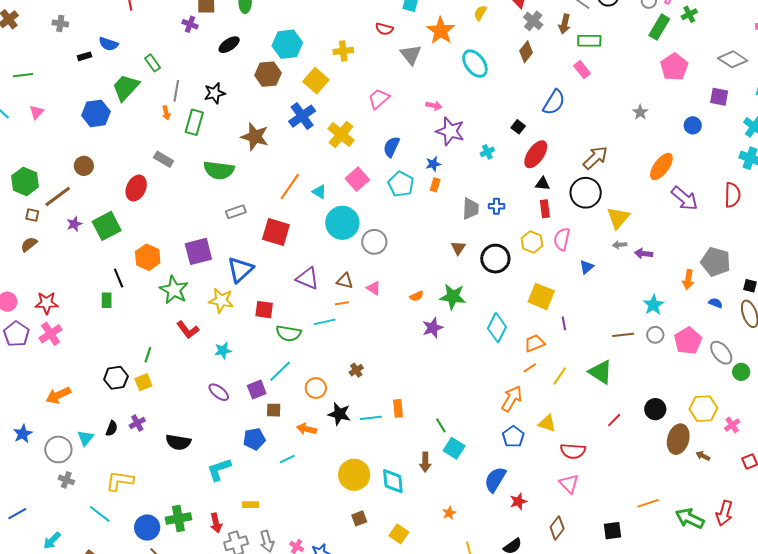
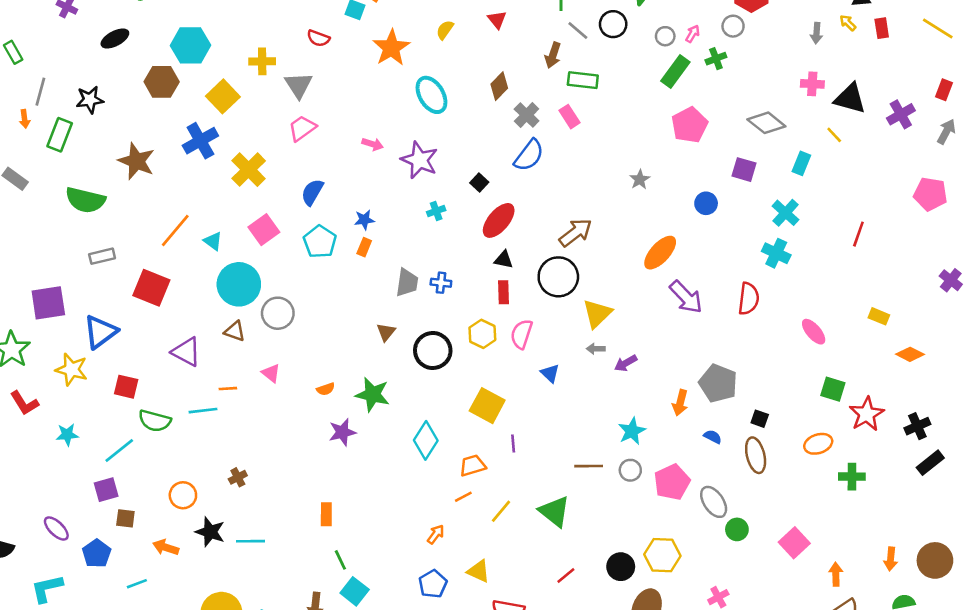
gray cross: (533, 21) -> (527, 115), moved
gray triangle: (411, 55) -> (299, 85), moved
purple star: (450, 131) -> (419, 160), moved
purple arrow: (644, 254) -> (626, 363), turned -42
blue triangle: (587, 267) -> (550, 373), turned -42
brown triangle: (345, 281) -> (235, 331), moved
cyan line: (280, 371) -> (119, 451), moved
purple ellipse: (219, 392) -> (56, 528), moved
orange arrow: (512, 399) -> (436, 534), size x0.6
orange rectangle: (398, 408) -> (326, 514), moved
yellow hexagon: (703, 409) -> (662, 555), moved
blue pentagon: (254, 439) -> (97, 553), turned -30

